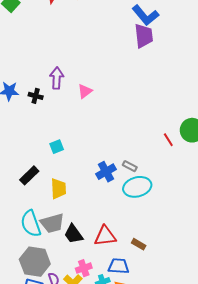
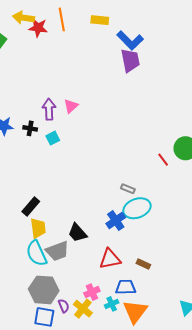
pink triangle: (85, 91) -> (71, 106), moved
cyan square: (57, 147) -> (53, 138), moved
blue cross: (106, 172) -> (116, 221), moved
yellow trapezoid: (58, 189) -> (38, 228), moved
black trapezoid: (73, 234) -> (77, 233), moved

